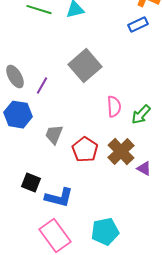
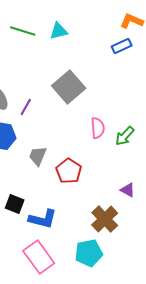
brown cross: (121, 152) -> (105, 219), moved

